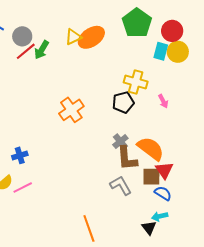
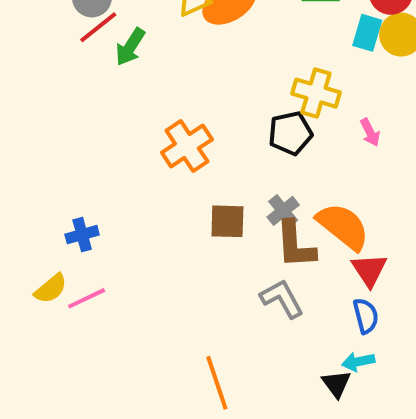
green arrow: (42, 50) -> (130, 47), moved
brown square: (151, 177) -> (227, 221), moved
blue semicircle: (163, 193) -> (366, 316), turned 42

